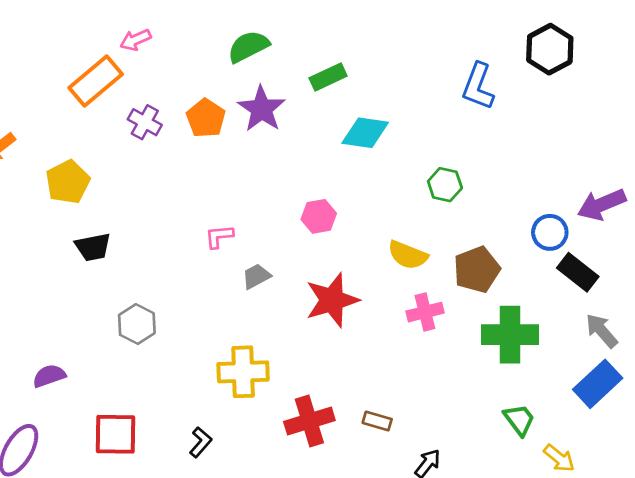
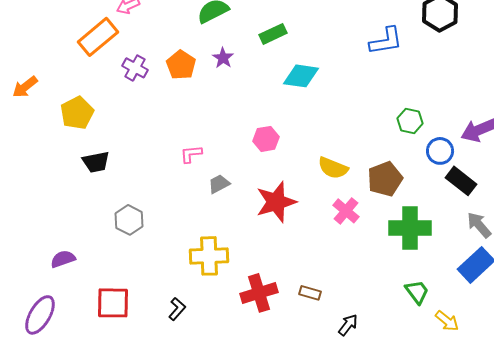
blue L-shape: (478, 86) -> (386, 41), turned -120
purple star: (262, 109) -> (223, 58), size x0.6
green hexagon: (445, 185) -> (410, 121), moved
pink cross: (425, 312) -> (346, 211), turned -36

